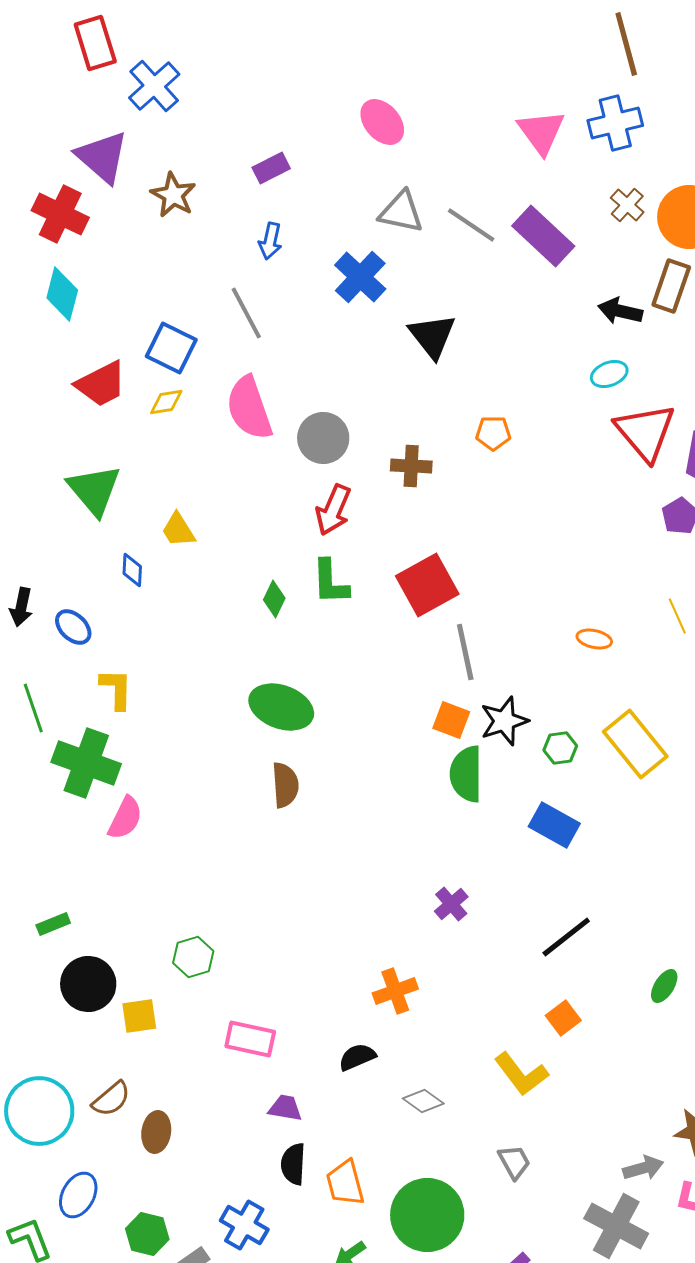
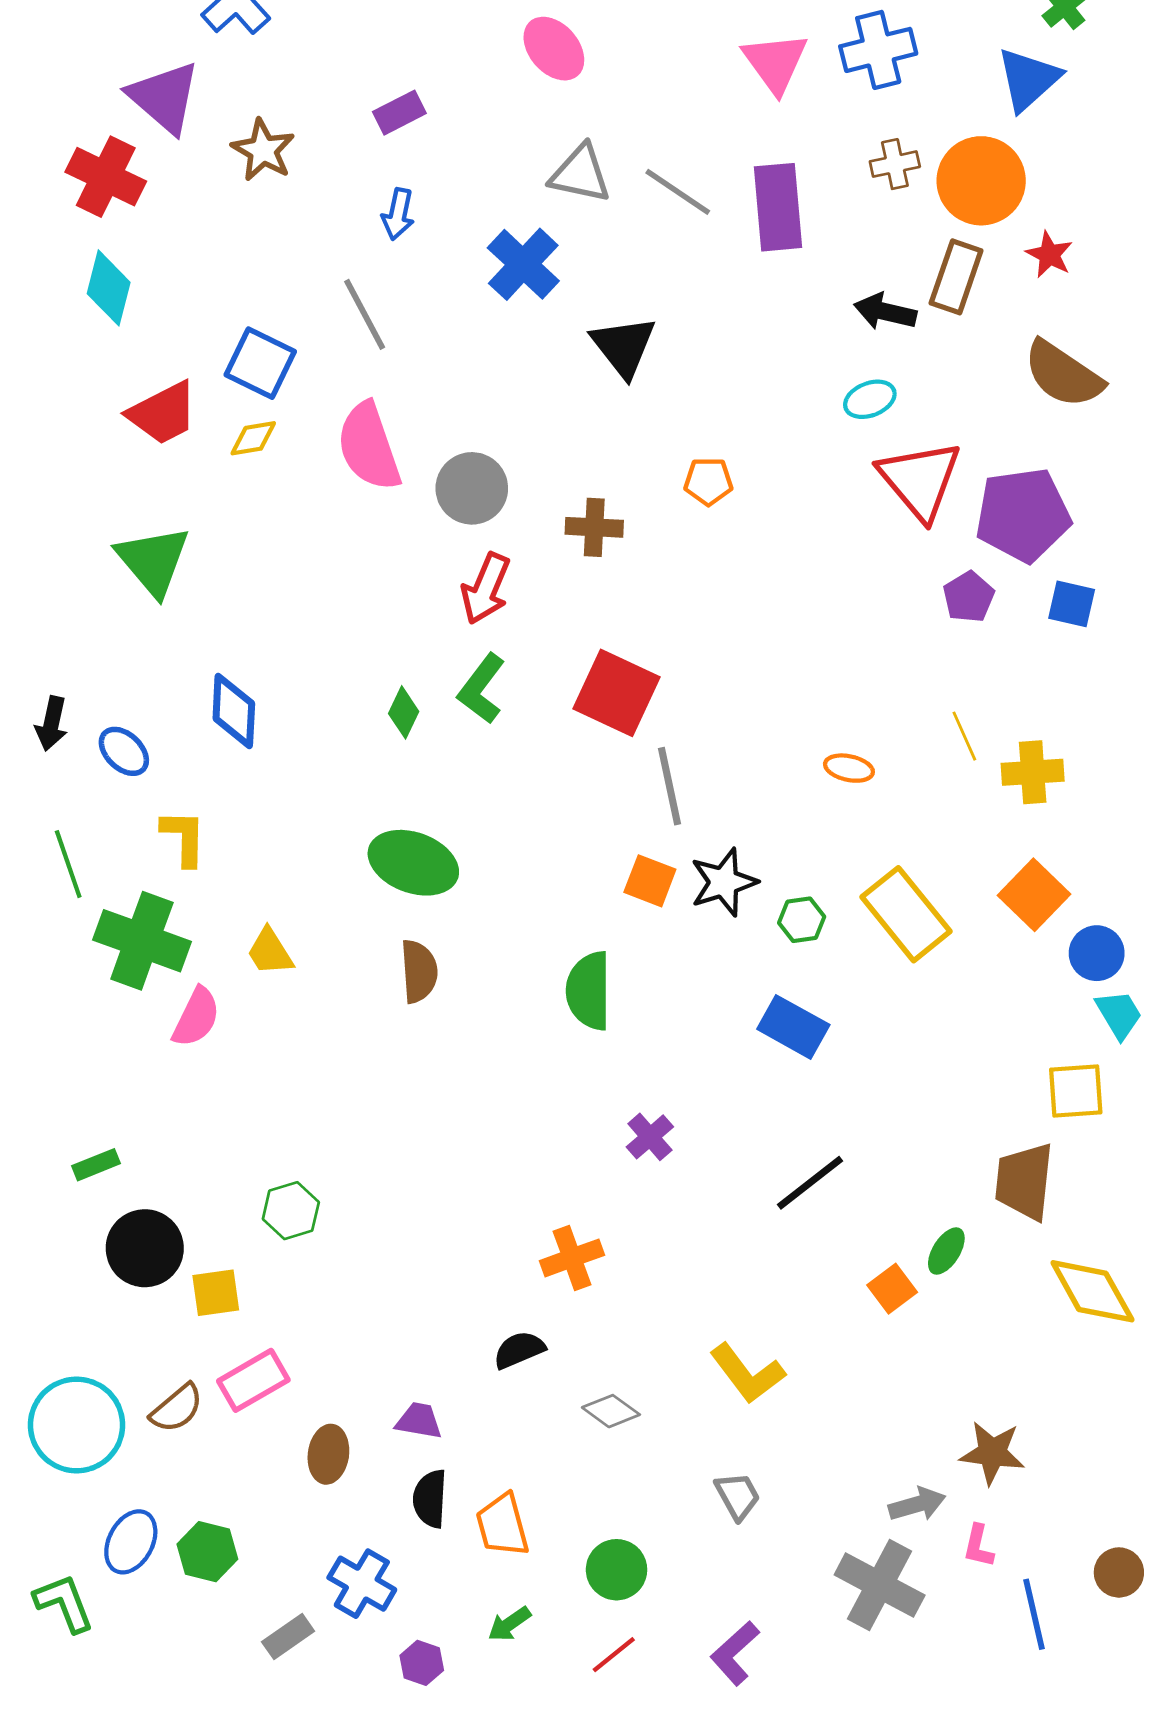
brown cross: (627, 205) -> (895, 164), turned 36
purple rectangle: (543, 236) -> (778, 207), turned 42
yellow trapezoid: (178, 530) -> (270, 952), moved
blue diamond: (132, 570) -> (234, 711), moved, size x1.6
green L-shape: (330, 582) -> (482, 689), turned 39
red square: (427, 585) -> (617, 693), turned -36
green semicircle: (466, 774) -> (589, 991), moved
orange square: (563, 1018) -> (892, 1289), moved
pink rectangle: (250, 1039) -> (253, 1380), moved, turned -42
brown ellipse: (156, 1132) -> (328, 1454), moved
green circle: (427, 1215) -> (617, 1570), size x0.6
green hexagon: (147, 1234) -> (207, 1552), moved

